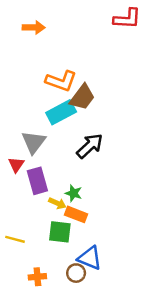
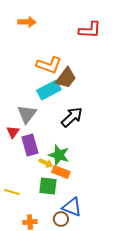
red L-shape: (127, 19) -> (90, 30), moved
green star: (74, 193) -> (59, 155), size x1.5

